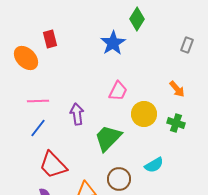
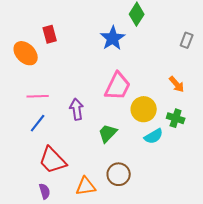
pink trapezoid: (118, 91) -> (118, 86), size x1.4
green trapezoid: (108, 138) -> (108, 133), size x0.7
cyan semicircle: (154, 165) -> (154, 136), moved

